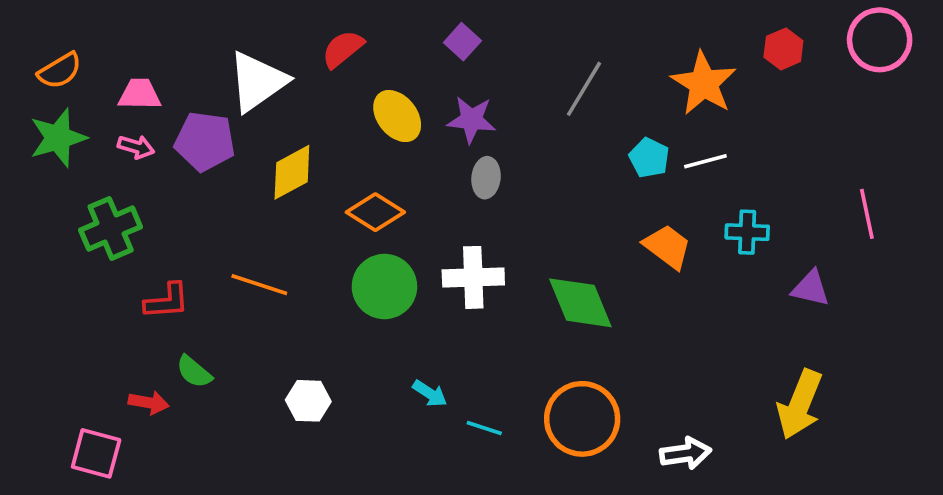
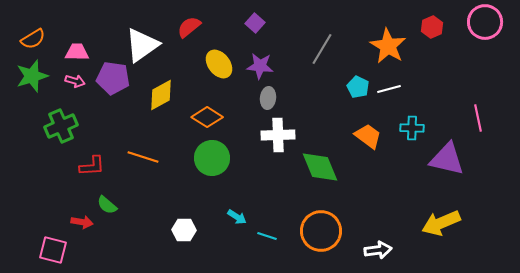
white cross: (473, 277) -> (278, 135), moved
purple triangle: (811, 288) -> (447, 159), size x1.6
white hexagon: (308, 401) -> (184, 230), moved
yellow arrow: (800, 404) -> (441, 223), turned 45

